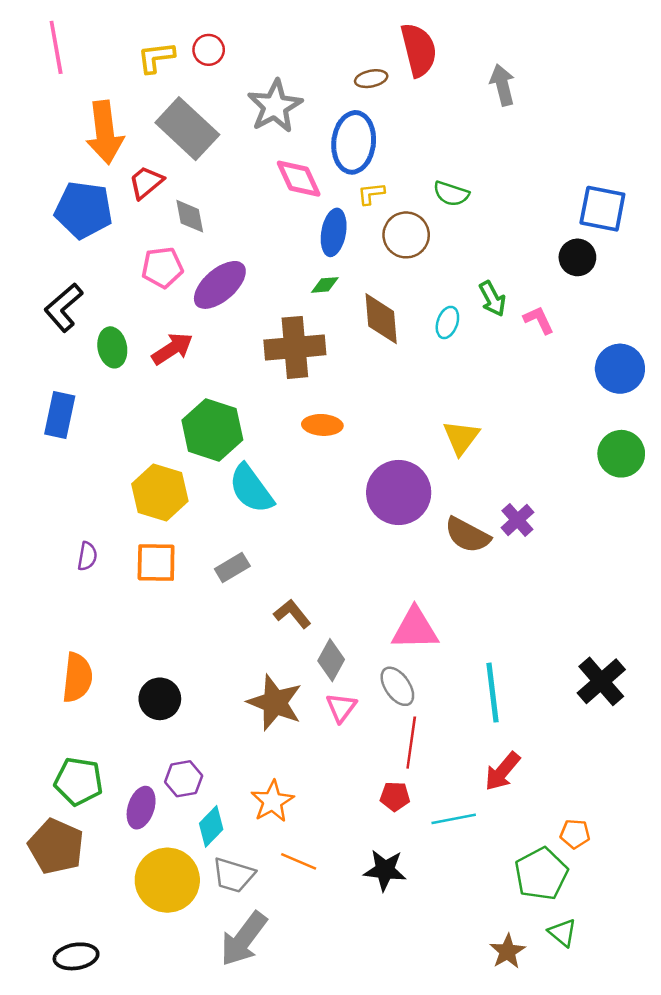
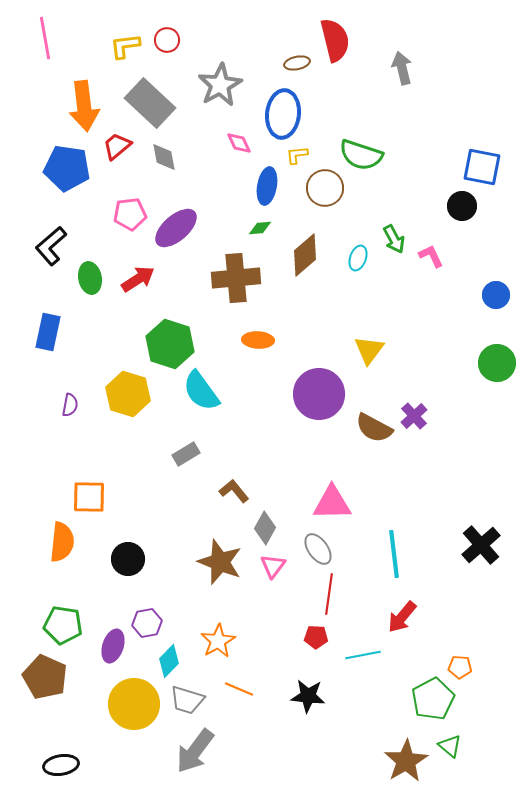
pink diamond: (299, 179) -> (239, 143), size x0.7
green semicircle: (451, 194) -> (361, 155), size x1.5
gray diamond: (190, 216) -> (164, 157), moved
brown diamond: (381, 319) -> (305, 255), turned 54
blue circle: (620, 369) -> (496, 295), size x0.7
purple semicircle: (87, 556) -> (70, 405), moved
orange square: (156, 563) -> (89, 497), moved
brown star: (507, 951) -> (406, 761), size x1.5

